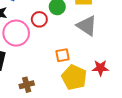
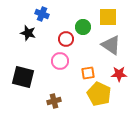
pink circle: (16, 33) -> (60, 61), moved, size x0.7
red star: (100, 68) -> (119, 74), moved

